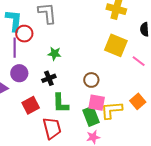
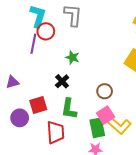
purple circle: (19, 73) -> (20, 118), moved
black cross: (49, 78) -> (62, 81), turned -32
pink square: (97, 103) -> (106, 115), turned 36
yellow L-shape: (111, 110) -> (119, 126), turned -145

